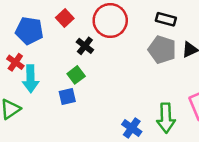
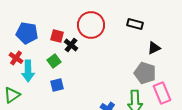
red square: (65, 18) -> (57, 36), moved, turned -32
gray pentagon: (162, 50) -> (145, 73), moved
green square: (76, 75) -> (54, 61), moved

